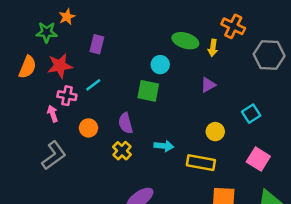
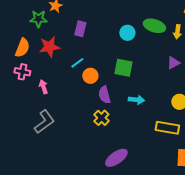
cyan circle: (160, 65) -> (127, 33), moved
pink cross: (67, 96) -> (22, 72), moved
orange circle: (88, 128) -> (90, 76), moved
cyan arrow: (164, 146) -> (136, 100), moved

